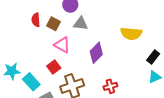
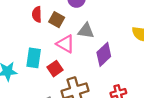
gray triangle: (81, 23) -> (86, 31), moved
cyan rectangle: (31, 82) -> (34, 58), moved, turned 48

